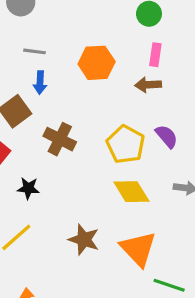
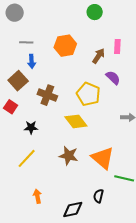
pink rectangle: (155, 55) -> (117, 47), moved
brown arrow: (148, 85) -> (99, 56), turned 133
purple semicircle: (167, 136) -> (113, 78), moved
yellow diamond: (131, 192) -> (76, 121), moved

